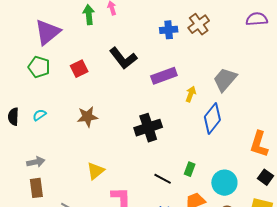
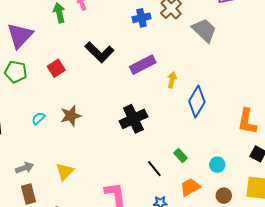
gray trapezoid: (225, 80) -> (204, 30), moved, turned 100
cyan semicircle: (39, 115) -> (38, 118), moved
green rectangle: (190, 169) -> (180, 155), turned -56
yellow triangle: (96, 171) -> (65, 172), moved
black line: (163, 179) -> (154, 169), turned 30
cyan circle: (224, 183) -> (217, 165), size x0.6

